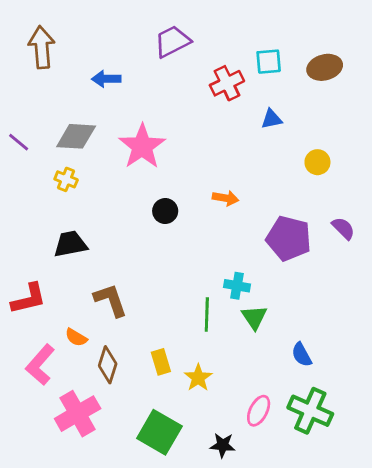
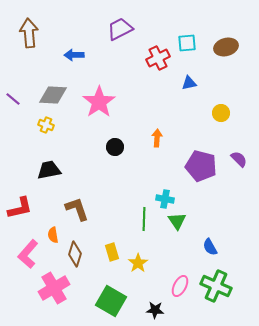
orange arrow: (226, 198) -> (157, 138), turned -96
orange semicircle: (76, 337) -> (53, 235), turned 49

